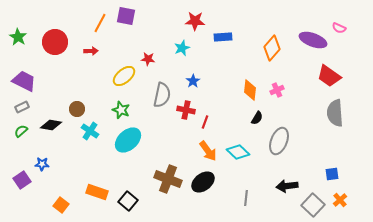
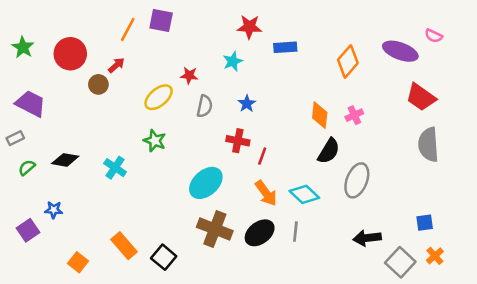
red arrow: (91, 51) -> (116, 65), turned -40
gray semicircle: (162, 95) -> (205, 106), moved, size x0.7
gray rectangle: (22, 107) -> (15, 138), moved
brown circle: (77, 109) -> (98, 84), moved
black semicircle: (257, 118) -> (329, 151), size x1.5
cyan ellipse: (128, 140) -> (206, 183), moved
orange rectangle: (97, 192) -> (124, 246), turned 30
gray line: (246, 198) -> (295, 232), moved

